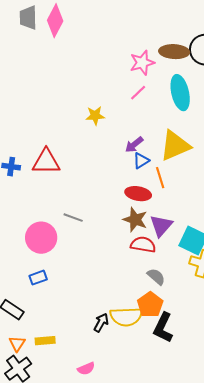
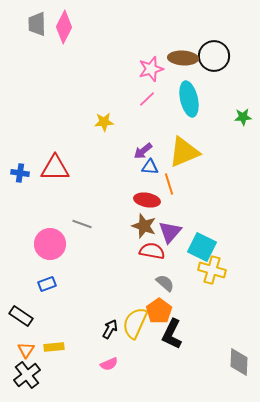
blue triangle: (141, 161) -> (150, 167), turned 36
yellow semicircle: (126, 317) -> (135, 323), turned 116
pink semicircle: (86, 369) -> (109, 364), moved

